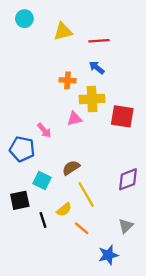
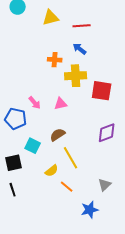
pink triangle: (75, 119) -> (61, 104), moved
purple diamond: (128, 179) -> (107, 133), moved
black line: (43, 220) -> (13, 190), moved

